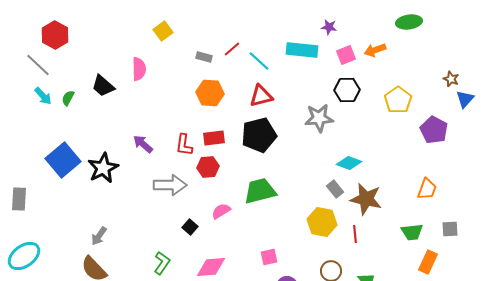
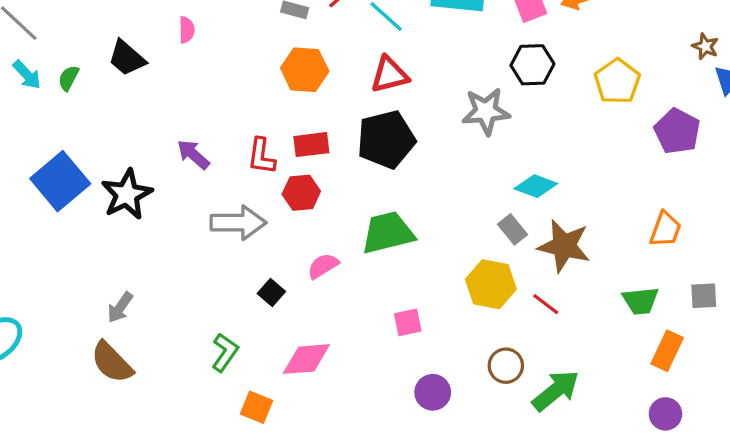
pink semicircle: (139, 69) -> (187, 30), size x0.7
red line: (355, 234) -> (546, 304), turned -48
pink square: (269, 257) -> (408, 322), moved

